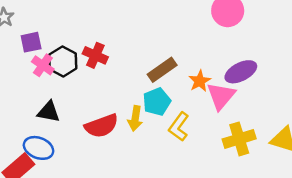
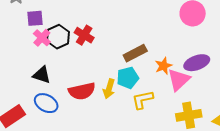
yellow L-shape: (179, 127) -> (142, 100), turned 35
blue ellipse: (39, 148) -> (46, 103), moved

